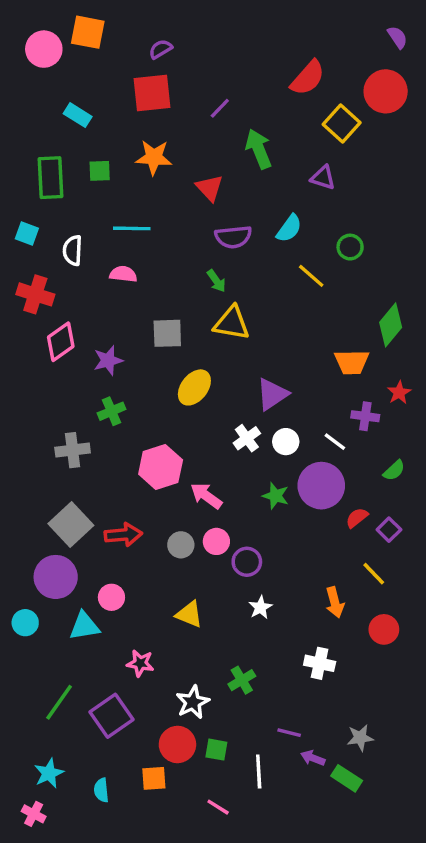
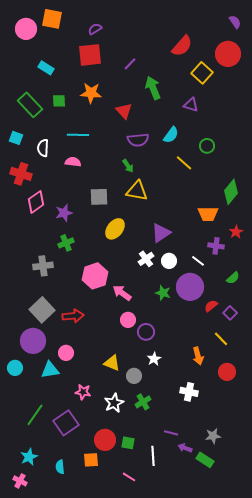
green rectangle: (51, 178) -> (30, 105), turned -40
gray circle: (181, 545) -> (134, 376), moved
white star: (193, 702) -> (114, 403), moved

